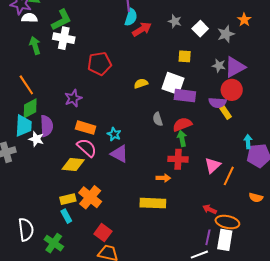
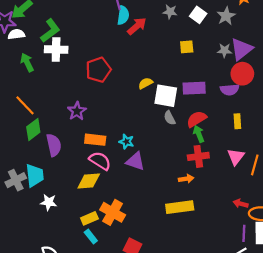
white square: (173, 83) -> (166, 96), moved
yellow rectangle: (226, 112) -> (237, 121), moved, turned 40
cyan trapezoid: (23, 126) -> (35, 175), moved
white star: (36, 139) -> (49, 202), moved

